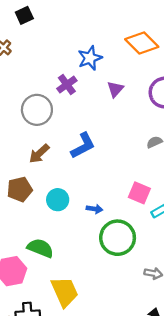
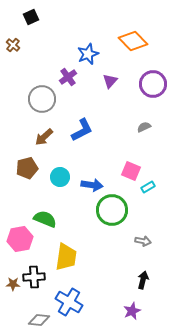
blue arrow: (95, 209) -> (92, 185), size x1.5
yellow trapezoid: (65, 292) -> (66, 257), turned 32

